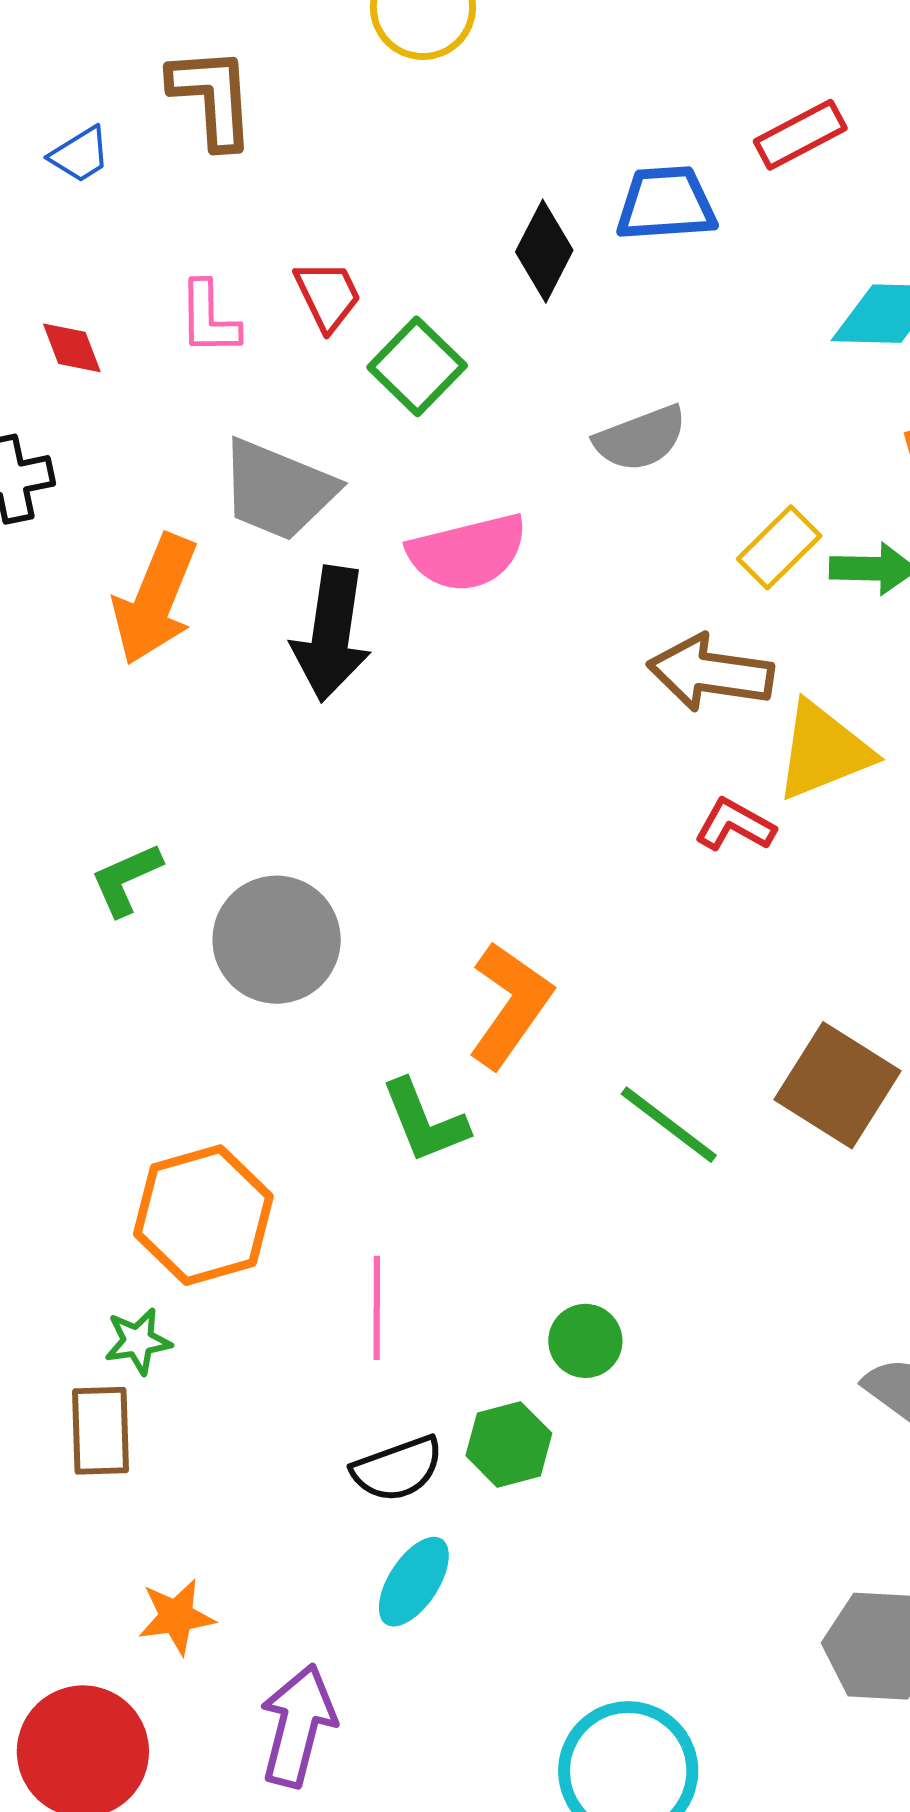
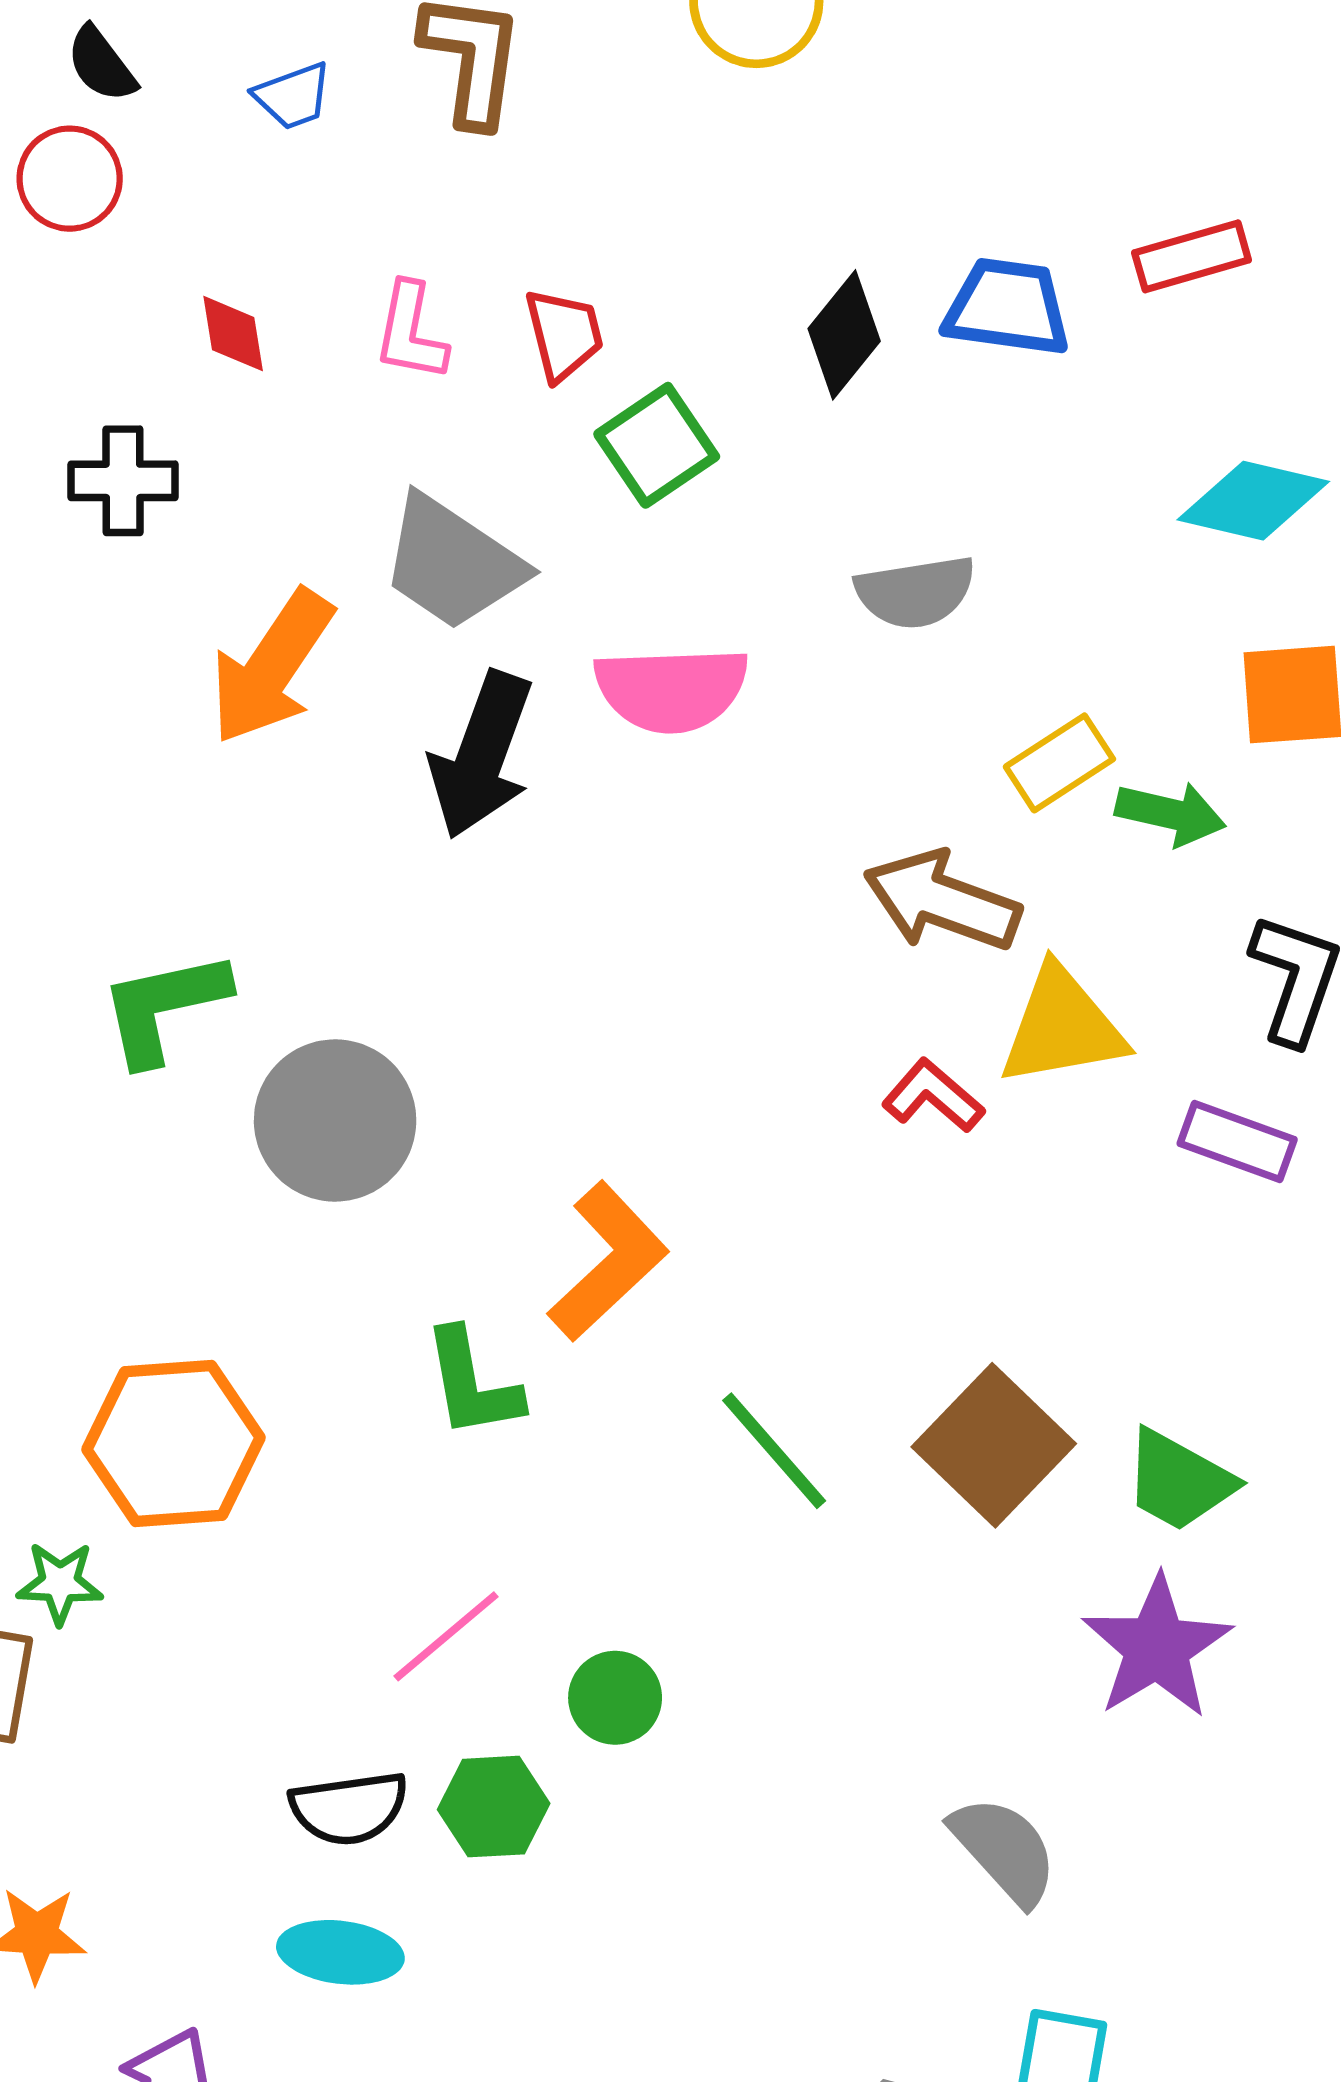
green L-shape: (126, 879) -> (164, 1007), size x1.4
pink line: (377, 1308) -> (446, 1636), moved, turned 38
cyan ellipse: (414, 1582) -> (340, 1952), turned 52

